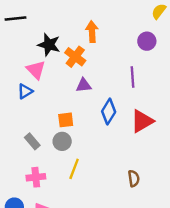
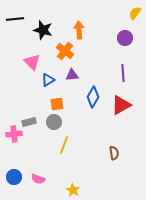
black star: (49, 45) -> (43, 30), moved
purple line: (133, 77) -> (123, 73), moved
blue triangle: (25, 91) -> (48, 80), moved
gray rectangle: (32, 141) -> (29, 122), turned -64
pink cross: (36, 177) -> (14, 134), moved

